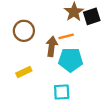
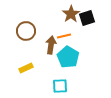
cyan pentagon: (71, 60) -> (68, 57), turned 30

